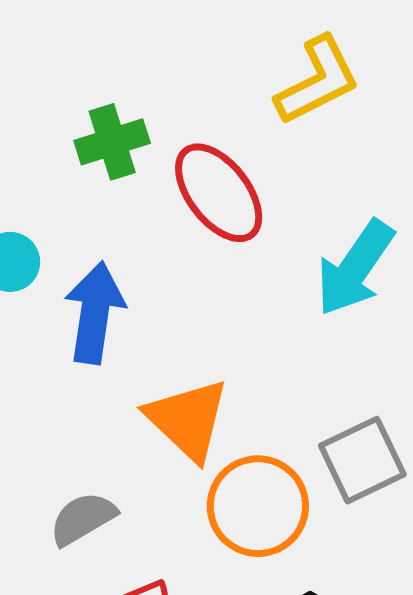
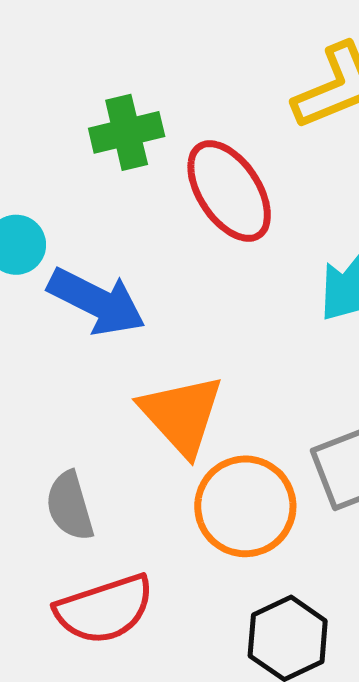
blue arrow: (95, 313) -> (97, 302), turned 104
gray semicircle: (83, 519) -> (70, 506), turned -80

